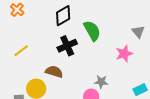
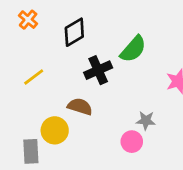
black diamond: (63, 16) -> (74, 32), moved
green semicircle: (92, 31) -> (133, 49), turned 70

